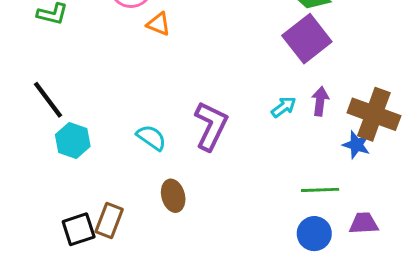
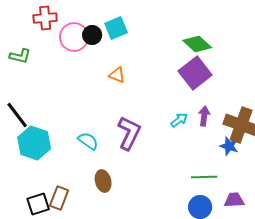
orange triangle: (159, 24) -> (117, 75), moved
cyan hexagon: (73, 140) -> (34, 143), size x1.4

